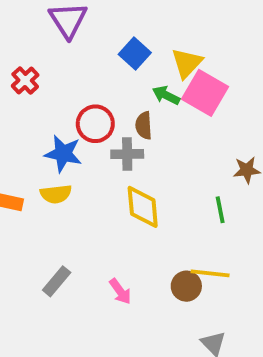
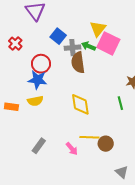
blue square: (135, 53) -> (58, 36), moved
red circle: (95, 124) -> (41, 64), moved
brown semicircle: (144, 126) -> (78, 62), size x1.5
gray cross: (127, 154) -> (72, 48), moved
yellow line: (210, 273) -> (89, 137), moved

